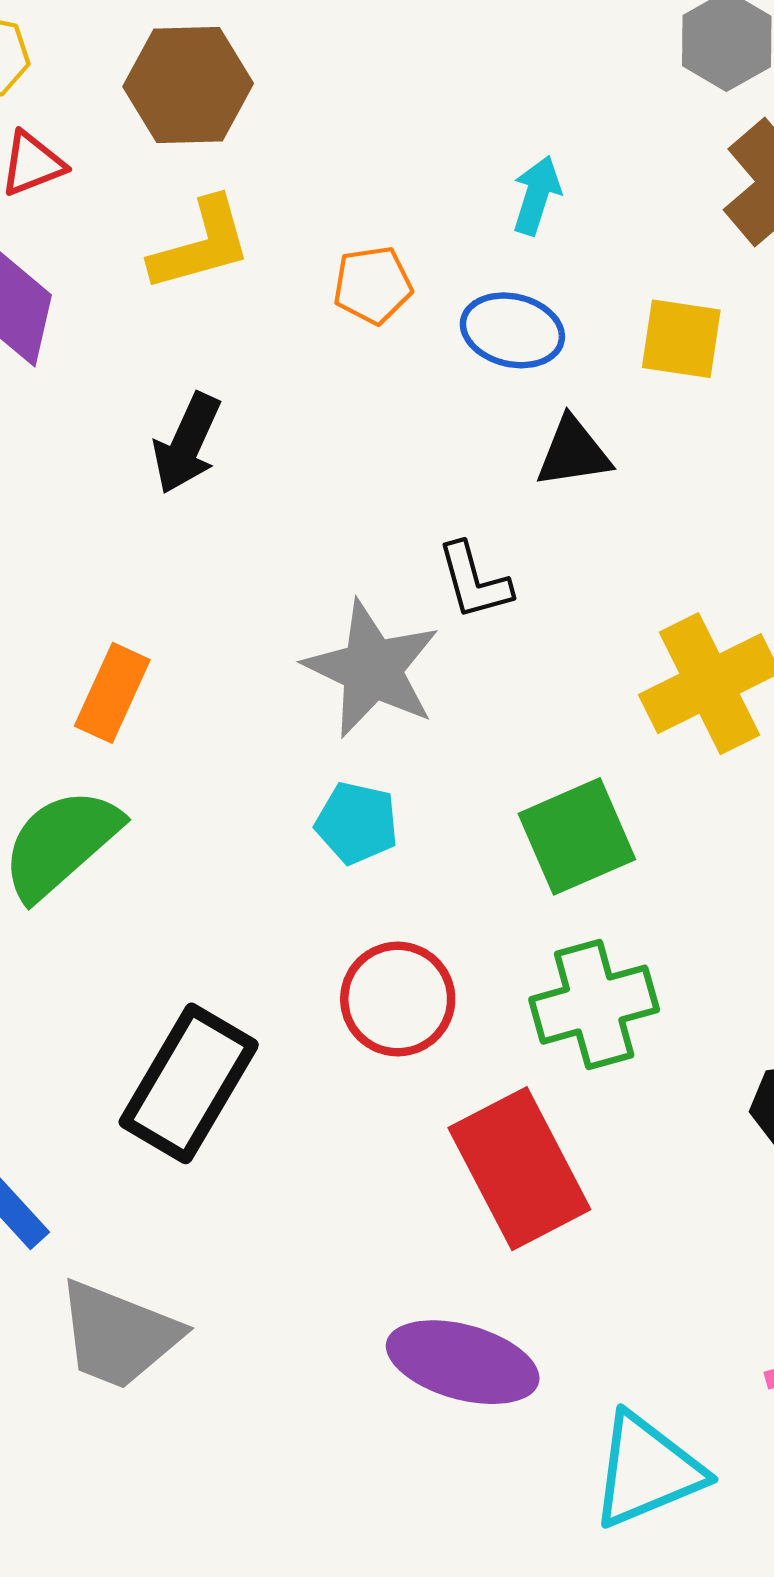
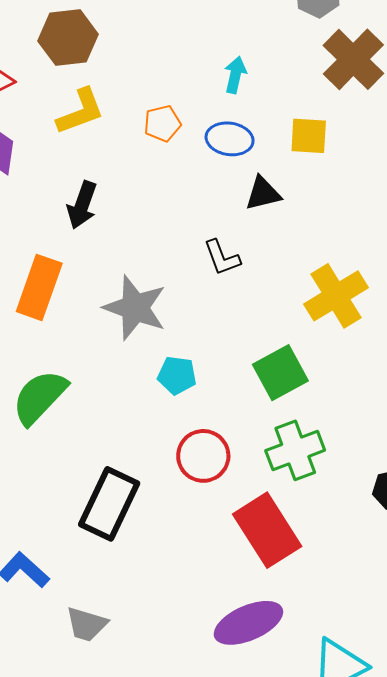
gray star: (372, 669) -> (135, 308), moved
orange rectangle: (112, 693) -> (39, 287), moved, size x1.4
gray trapezoid: (118, 1335) -> (87, 624), size x0.7
purple ellipse: (463, 1362) -> (248, 623), turned -34

